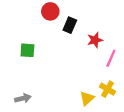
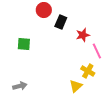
pink line: (111, 58) -> (97, 51), turned -49
yellow cross: (108, 89) -> (88, 71), moved

